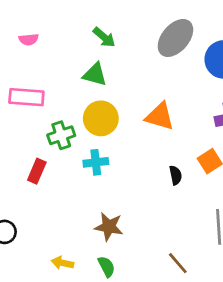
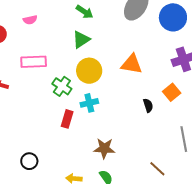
green triangle: (95, 74) -> (81, 39), turned -42
green cross: (61, 135) -> (62, 86), turned -30
red rectangle: (37, 171) -> (67, 119), moved

